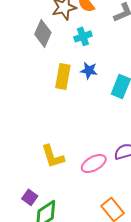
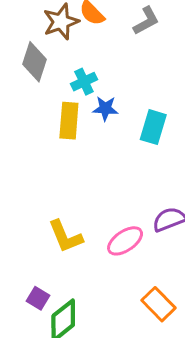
cyan cross: (83, 36) -> (84, 82), moved

